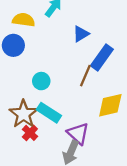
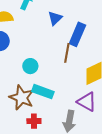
red cross: (30, 133) -> (34, 121), moved, turned -32
purple triangle: (78, 134) -> (87, 102), moved

